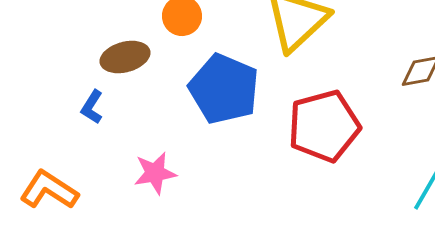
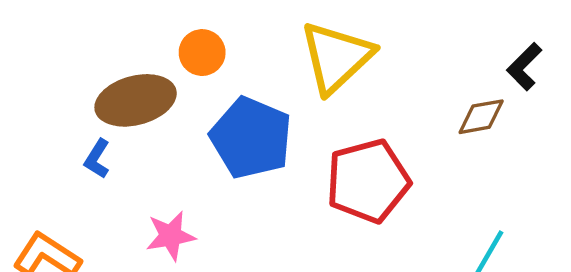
brown ellipse: (125, 57) -> (136, 100), size x1.4

